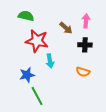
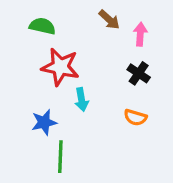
brown arrow: (66, 28) -> (109, 20), moved
black cross: (85, 45) -> (139, 73), turned 32
green line: (37, 96) -> (60, 157), turned 30

